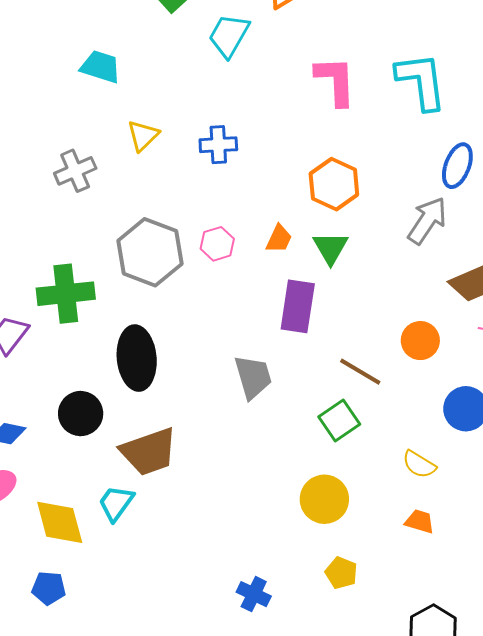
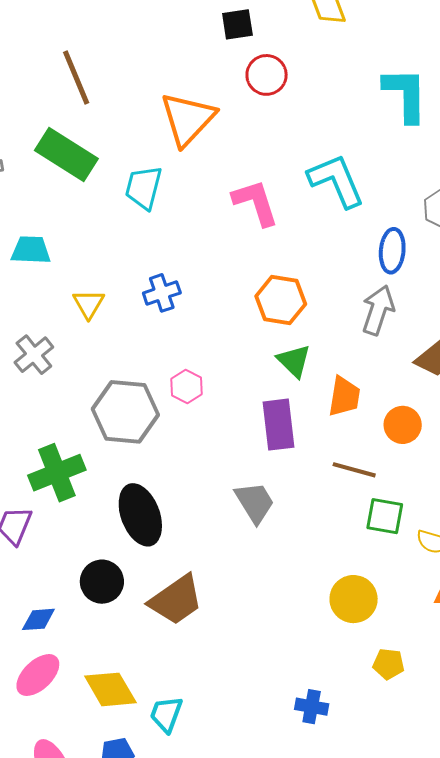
orange trapezoid: (279, 239) -> (344, 396), moved, size x1.4
green square: (339, 421) -> (385, 516), moved, turned -30
cyan trapezoid: (116, 503) -> (166, 714), moved

